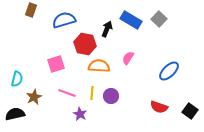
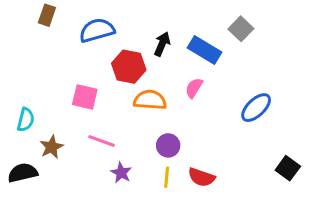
blue rectangle: (131, 20) -> (205, 50), moved
pink square: (56, 64) -> (85, 97), turned 30
yellow line: (92, 93) -> (167, 177), moved
red semicircle: (159, 107) -> (201, 177), moved

